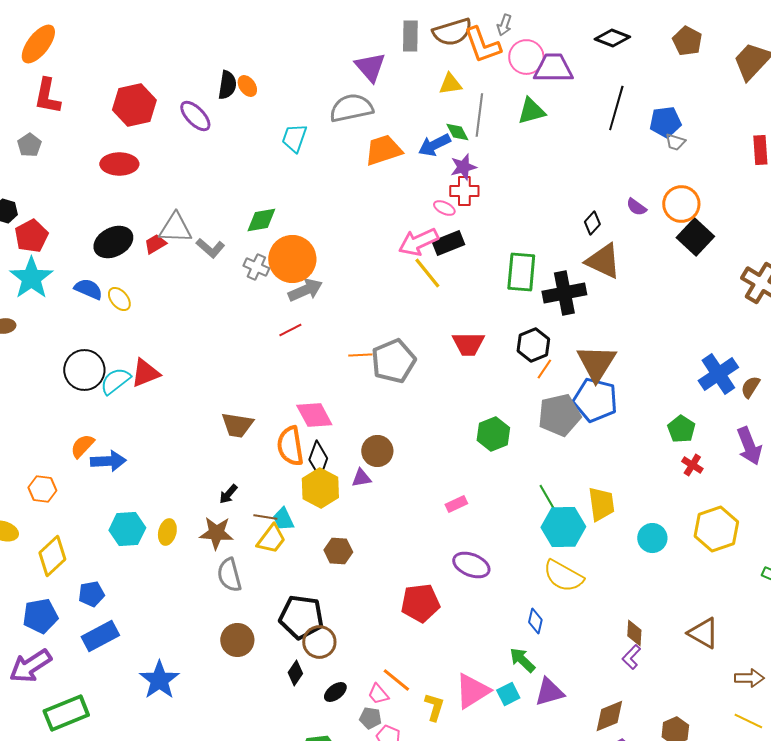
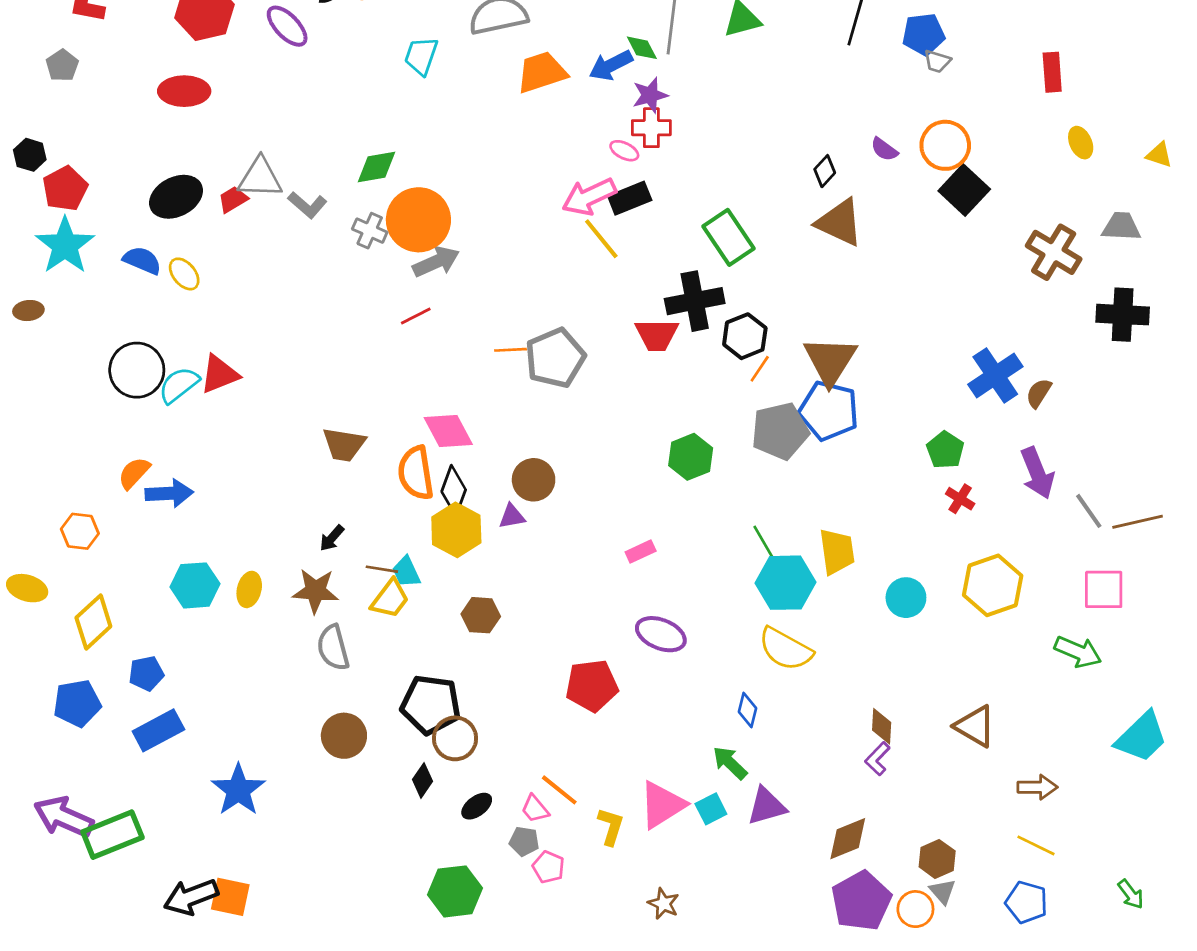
green rectangle: (521, 272) -> (729, 237), turned -39
black cross: (564, 293) -> (695, 301), moved
purple arrow: (30, 666) -> (64, 817), moved, turned 57

